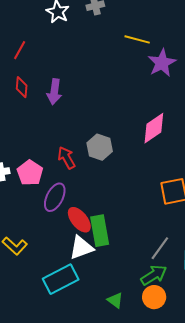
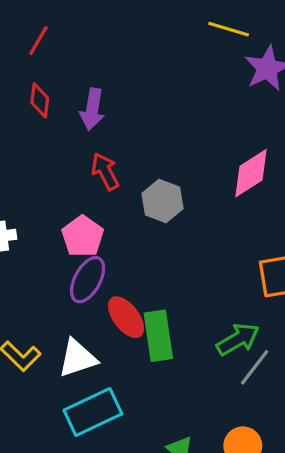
red arrow: (67, 158) -> (105, 171), moved
pink pentagon: (30, 173) -> (83, 236), moved
white triangle: (81, 248) -> (77, 358), moved
green arrow: (154, 275) -> (238, 339), moved

